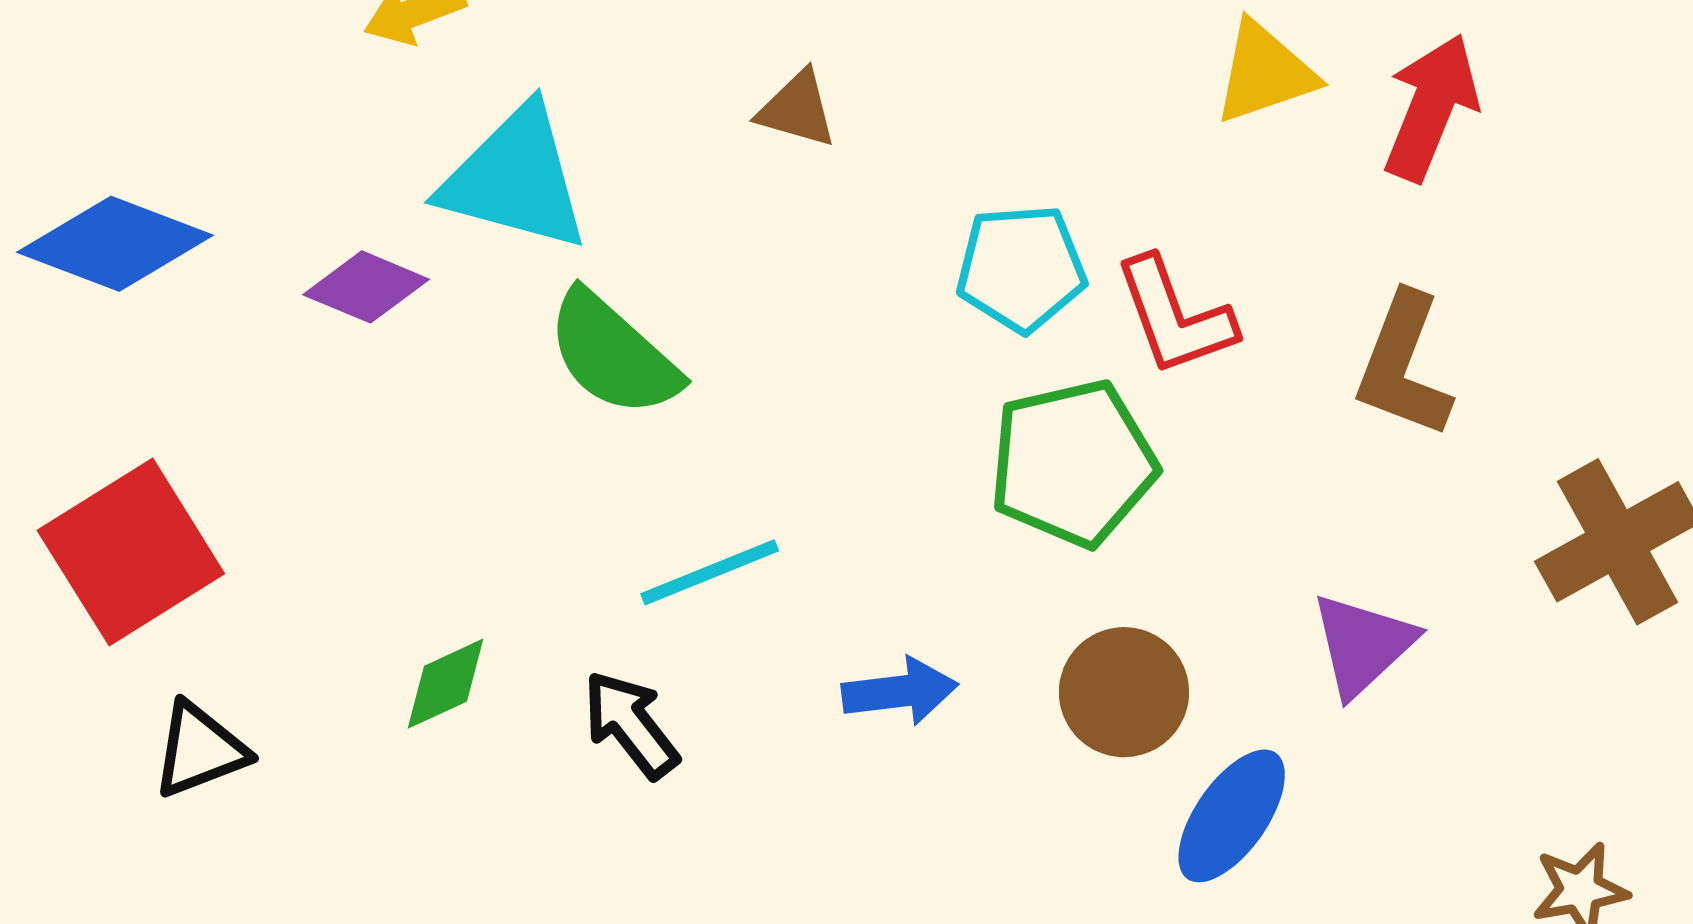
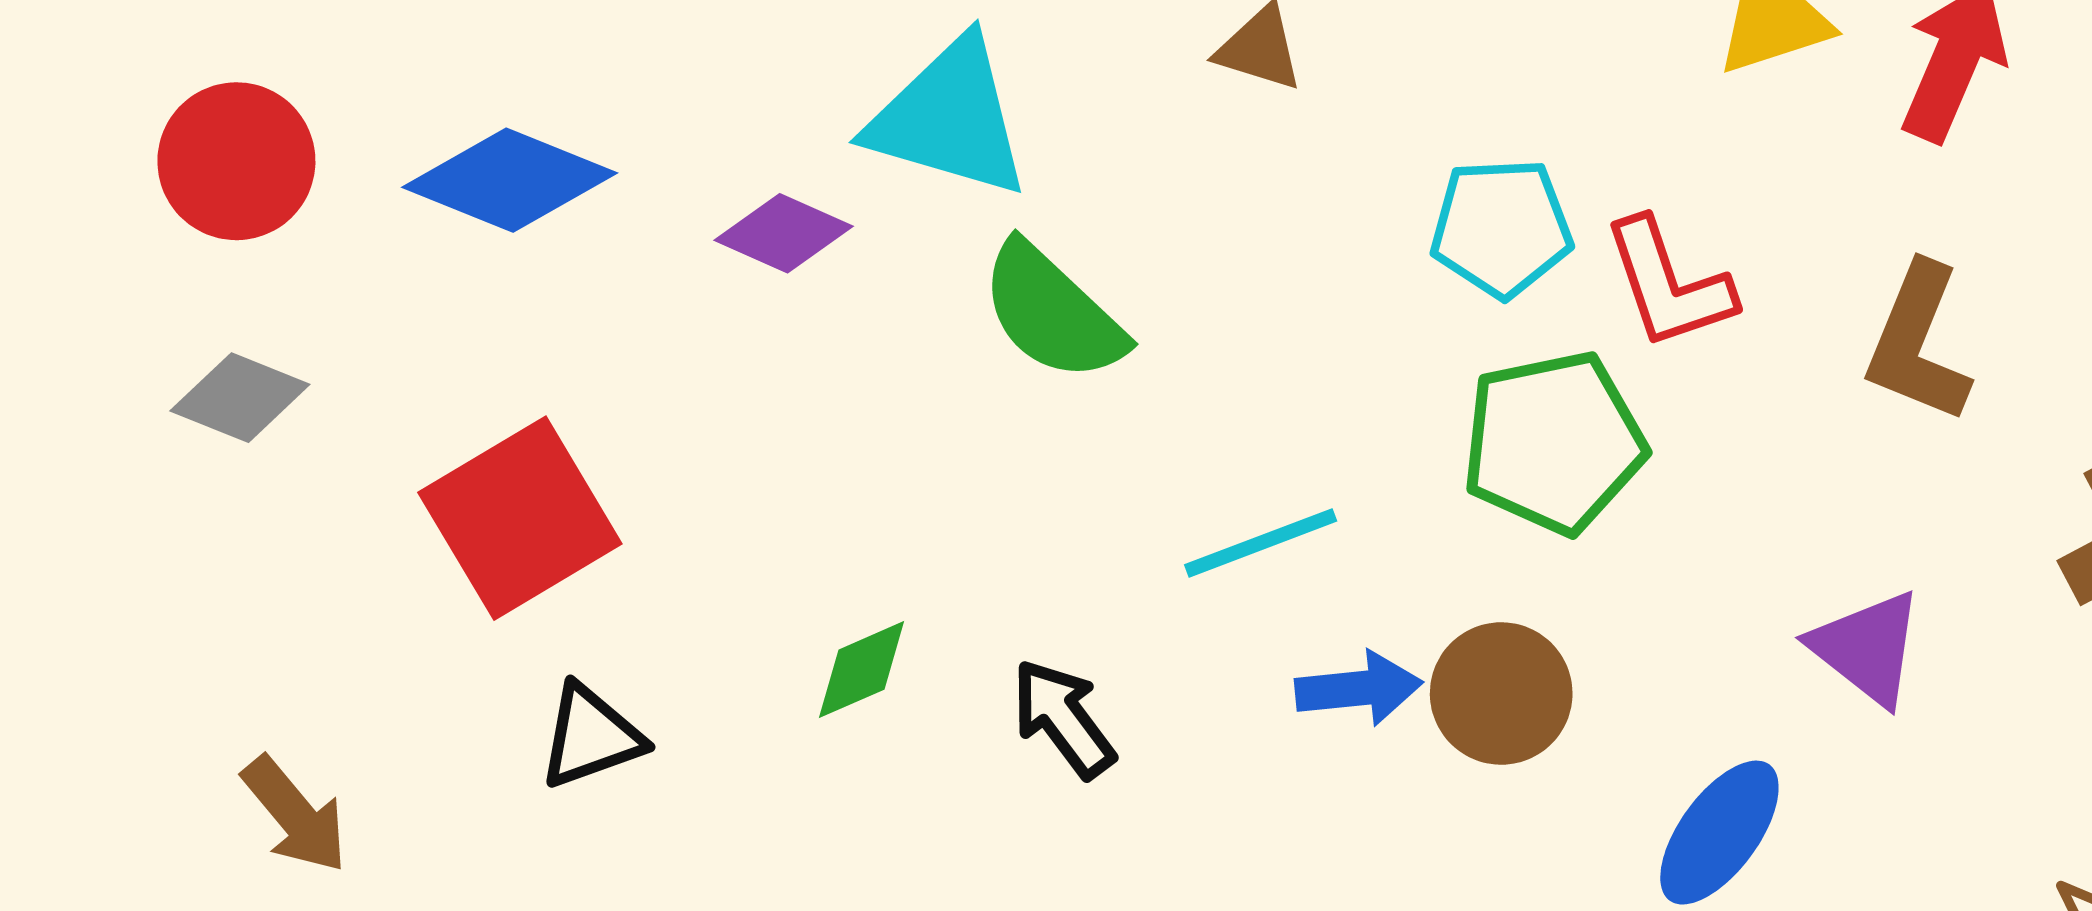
cyan line: (710, 572) -> (1261, 543), moved
purple triangle: (1363, 645) -> (1867, 648), turned -40
brown circle: (1124, 692) -> (1501, 693), moved

